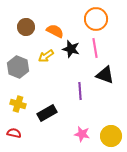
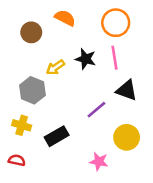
orange semicircle: (55, 31) -> (65, 18), moved
gray hexagon: (18, 67) -> (32, 90), moved
purple line: (80, 91) -> (96, 110), turned 54
yellow circle: (111, 136) -> (127, 137), moved

